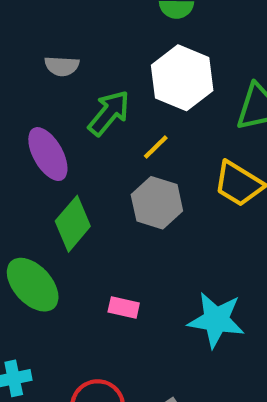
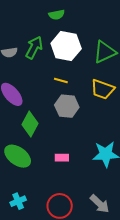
green arrow: (109, 113) -> (34, 47), moved
yellow line: (156, 147) -> (61, 80), turned 72

